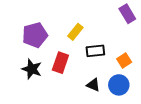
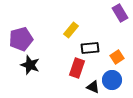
purple pentagon: (35, 35) -> (21, 39), moved
red rectangle: (60, 63) -> (77, 68), moved
black triangle: (93, 85) -> (93, 87), moved

